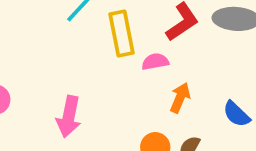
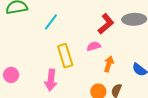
yellow rectangle: (121, 34) -> (65, 56), moved

